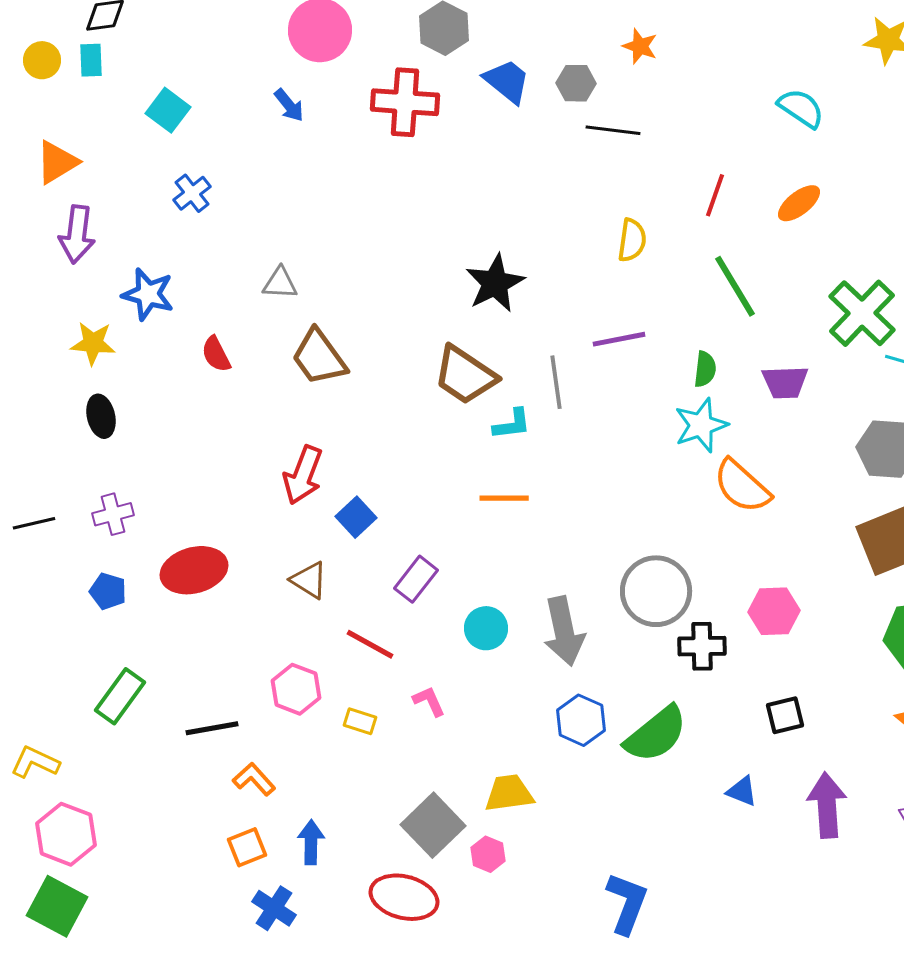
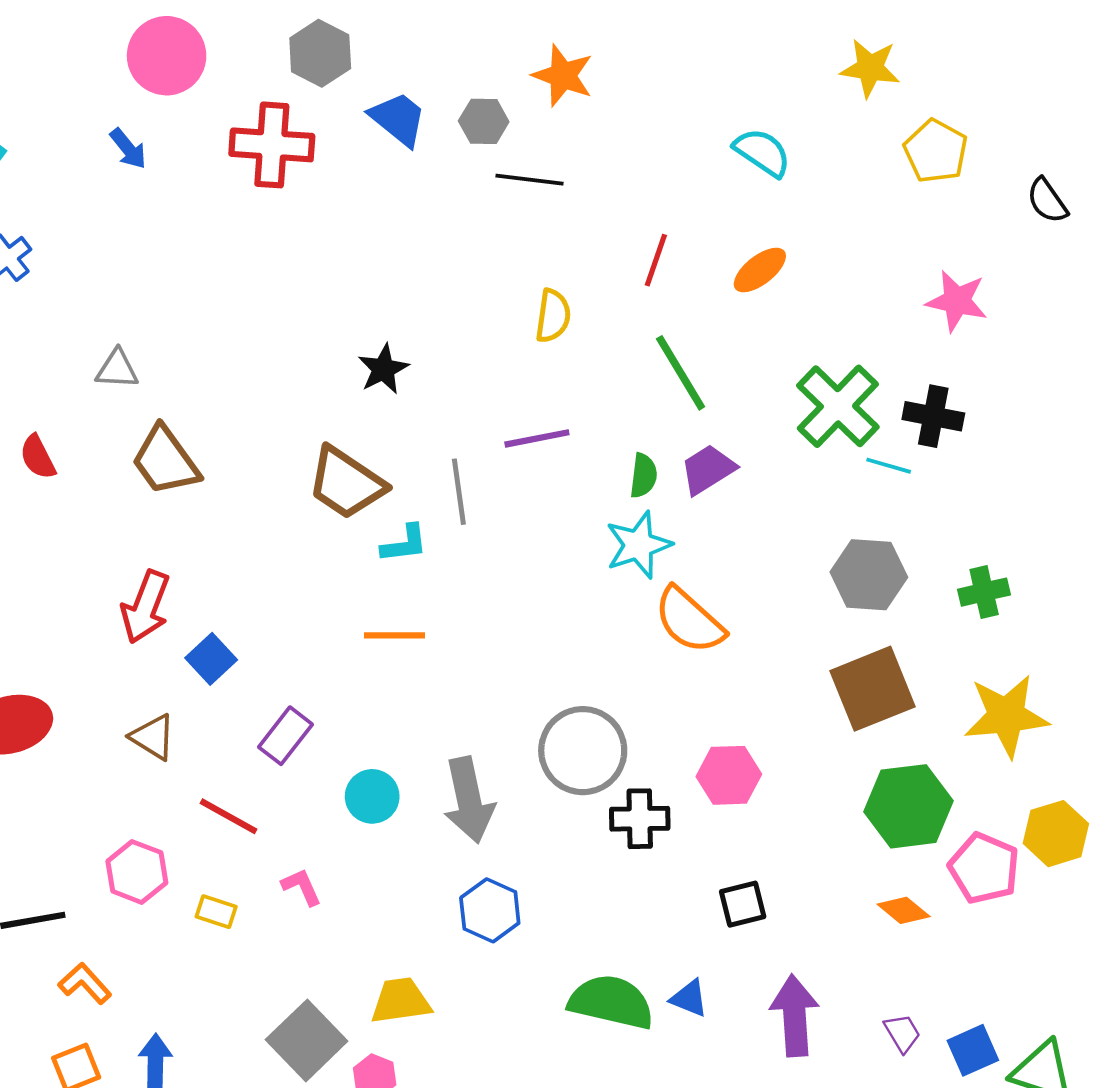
orange star: (640, 46) -> (563, 76), size x1.4
black star: (495, 283) -> (383, 369), size x0.7
purple trapezoid: (785, 382) -> (708, 469), moved, turned 150
green semicircle: (656, 734) -> (611, 1002), moved, turned -128

